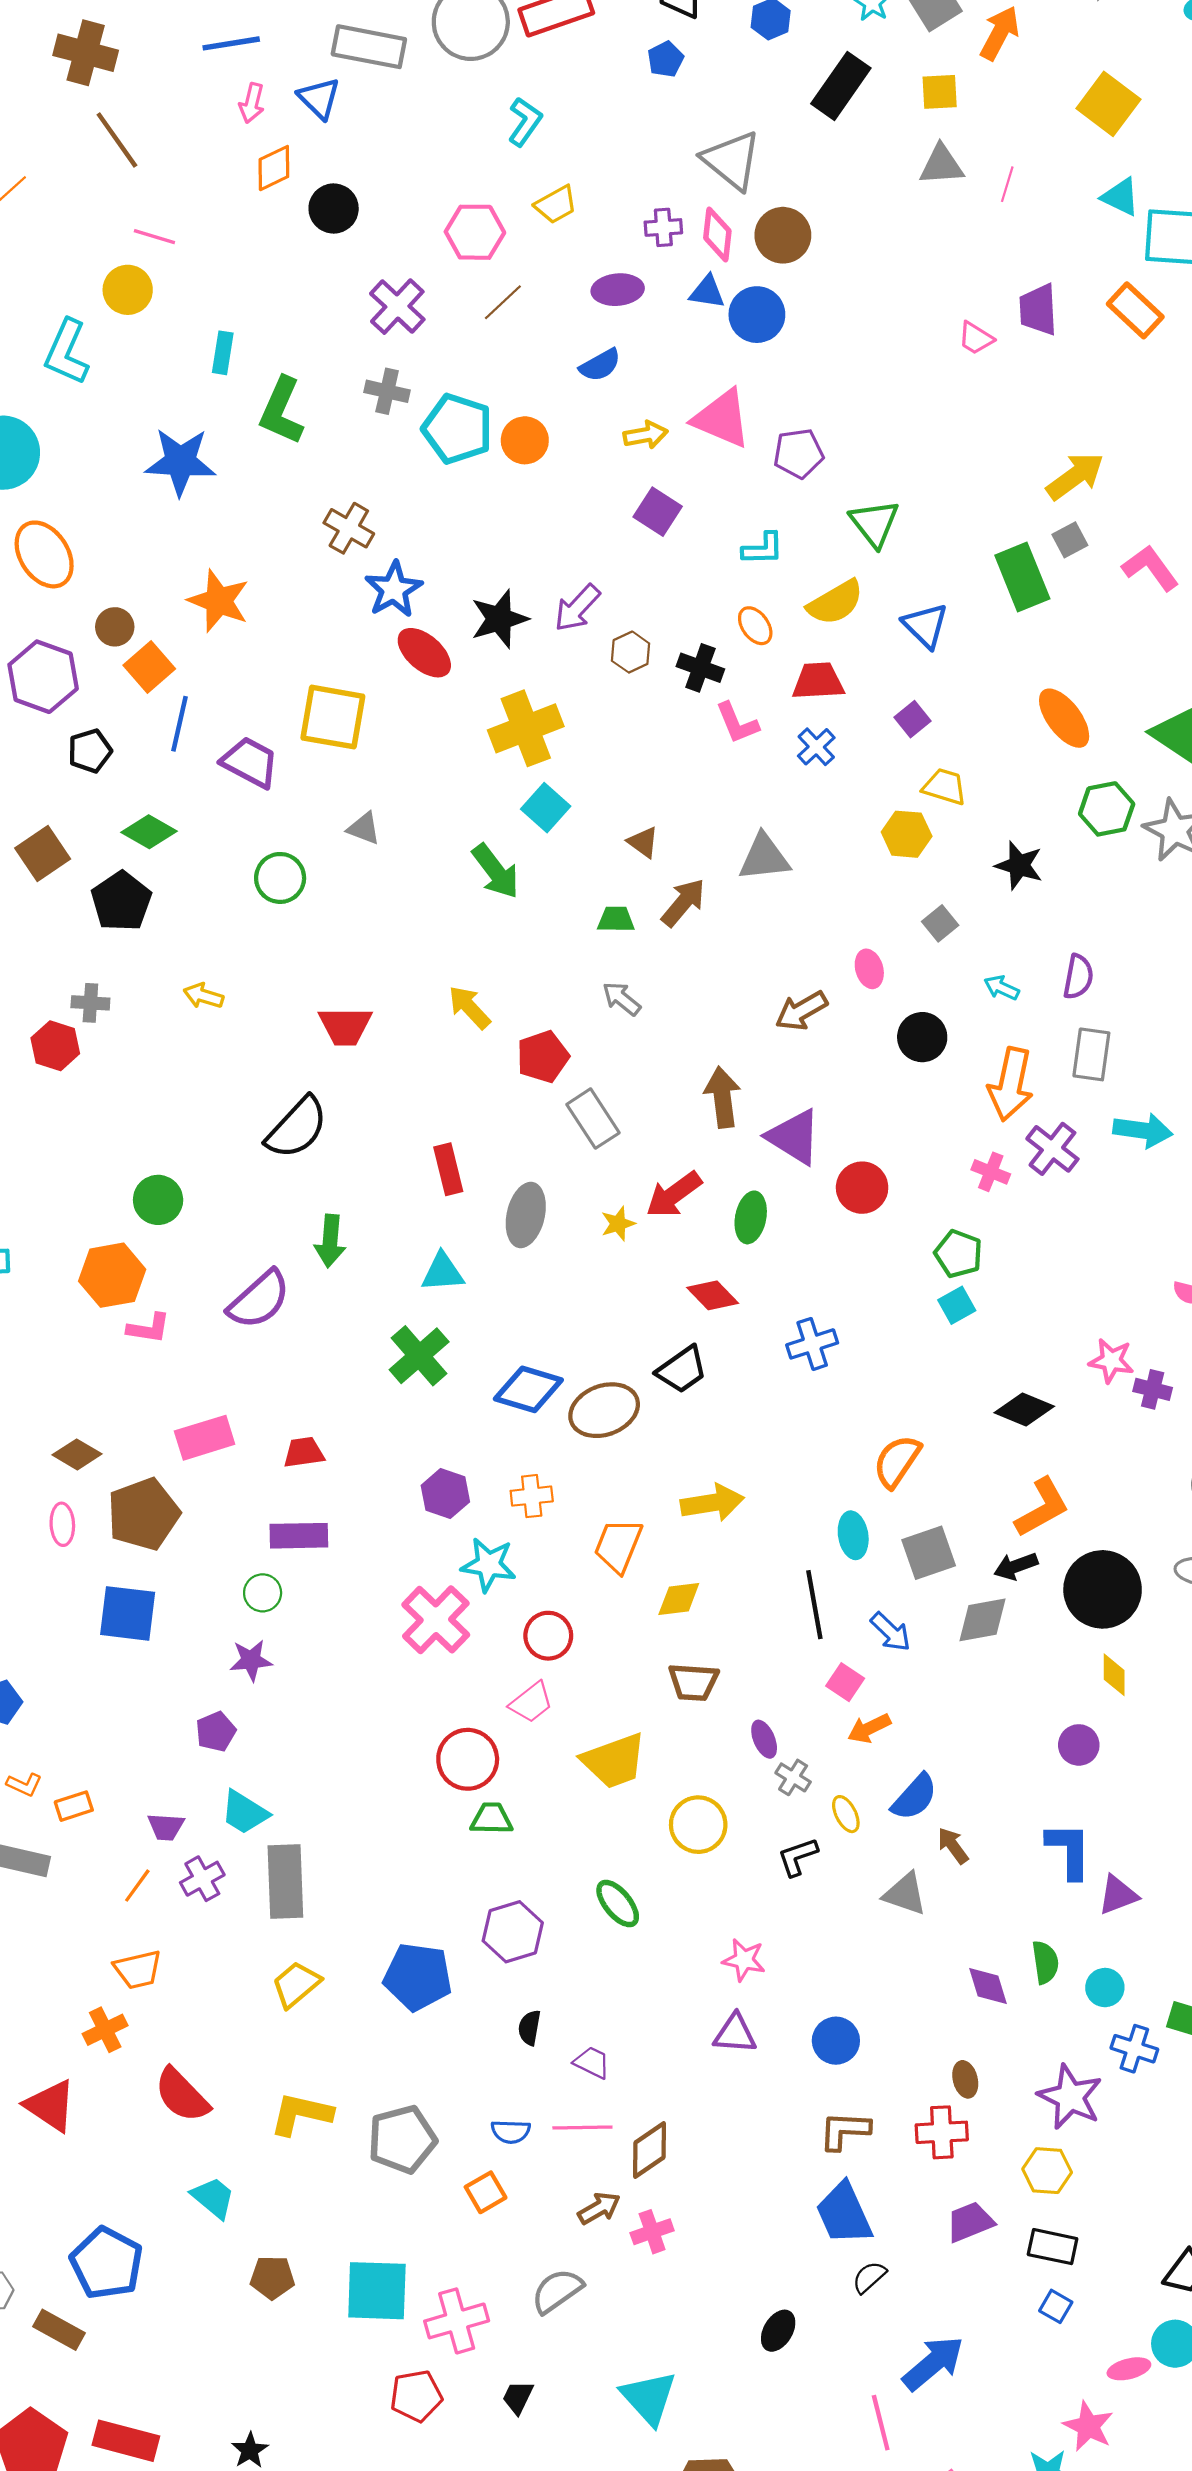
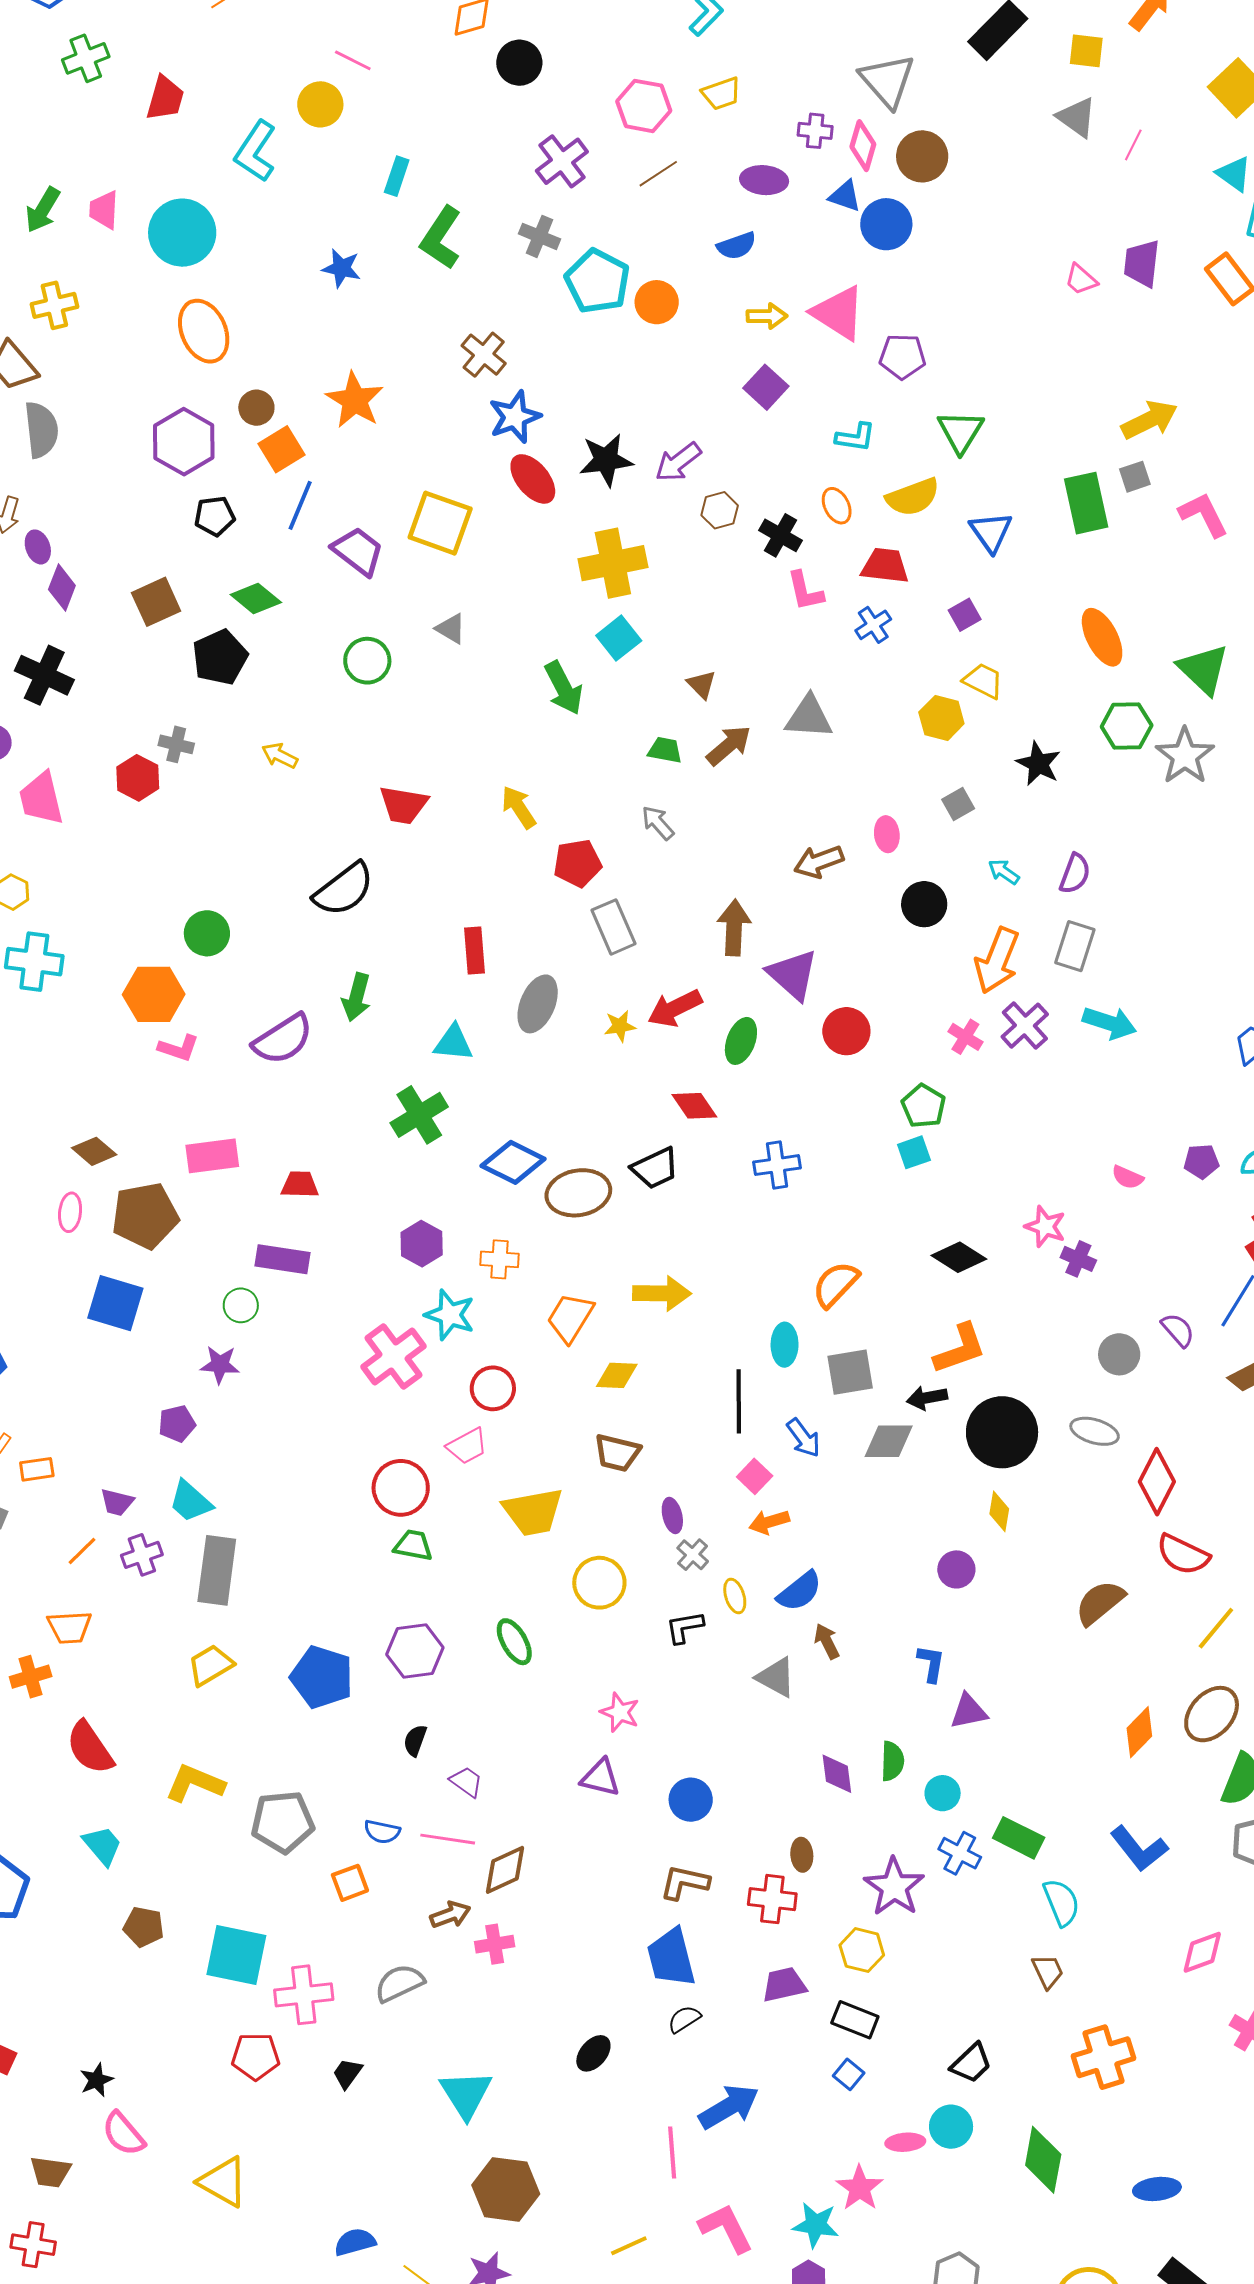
gray triangle: (942, 165) -> (1077, 117), turned 30
blue star: (180, 462) -> (341, 268), size x0.6
blue L-shape: (1069, 1850) -> (931, 1663), size x0.7

